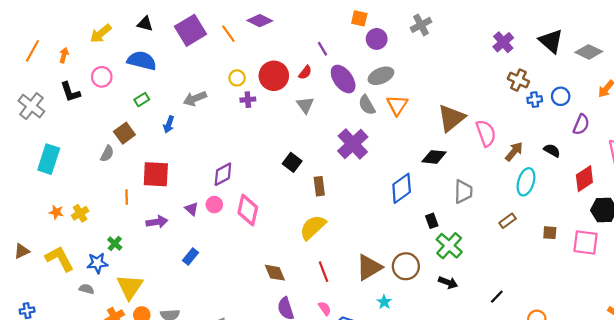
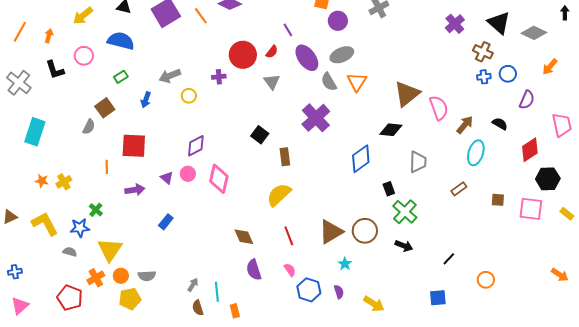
yellow circle: (237, 78) -> (189, 96), moved
brown cross: (518, 80) -> (483, 52), moved

